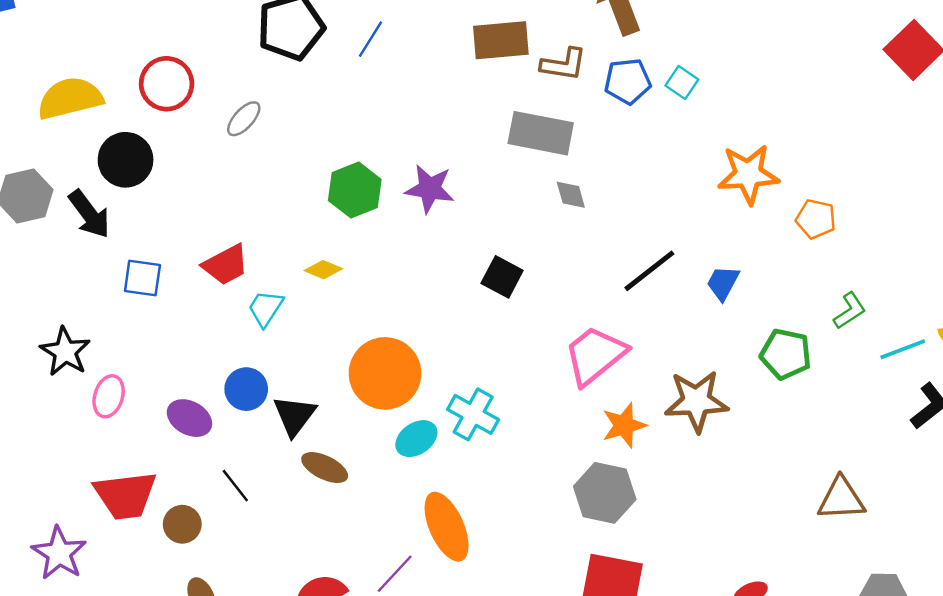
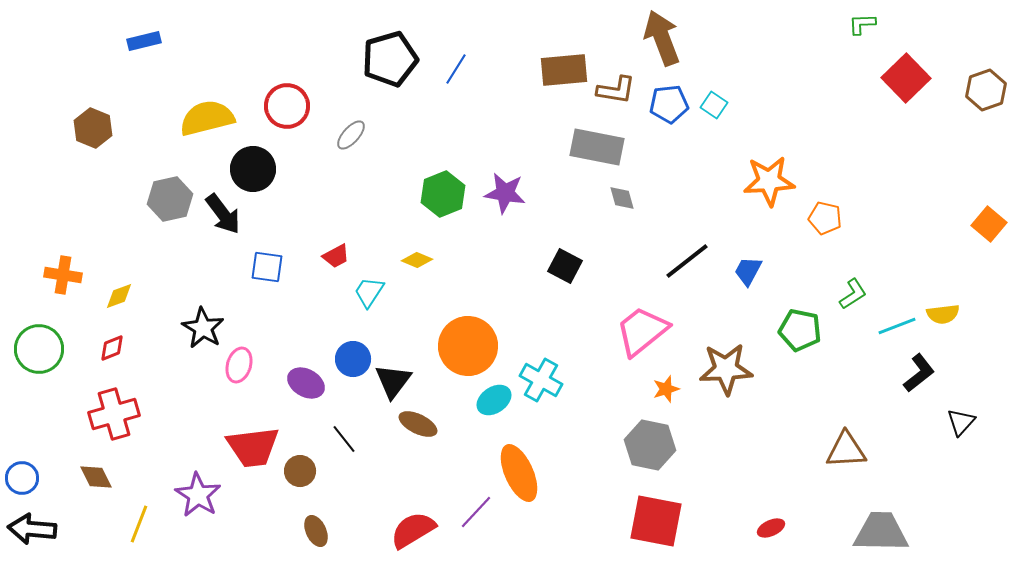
red trapezoid: (226, 265) -> (336, 256), size x0.7
orange star: (624, 425) -> (666, 389), size x0.7

